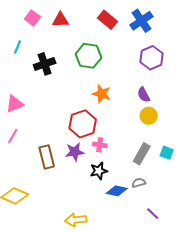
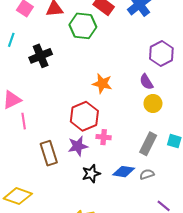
green hexagon: (89, 56) -> (83, 26), moved
purple hexagon: (152, 58) -> (161, 54), moved
pink line: (13, 136) -> (24, 121), moved, turned -35
black star: (99, 171) -> (91, 174), moved
blue diamond: (117, 191) -> (124, 172), moved

